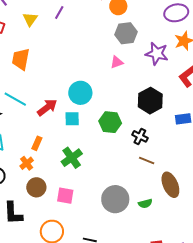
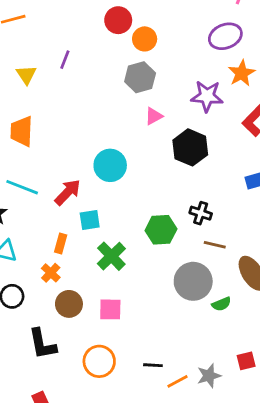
gray hexagon: (126, 33) -> (140, 77), moved
black hexagon: (150, 101) -> (190, 147), moved
cyan square: (72, 119) -> (90, 220), moved
green hexagon: (110, 122) -> (161, 230), moved
gray circle: (115, 199) -> (193, 281), moved

